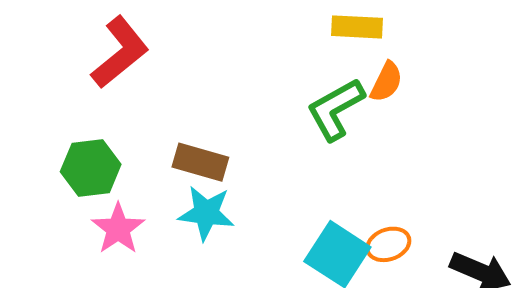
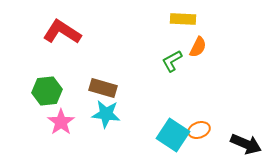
red L-shape: (120, 52) -> (62, 32), turned -108
green L-shape: (335, 109) -> (172, 61), size x0.7

